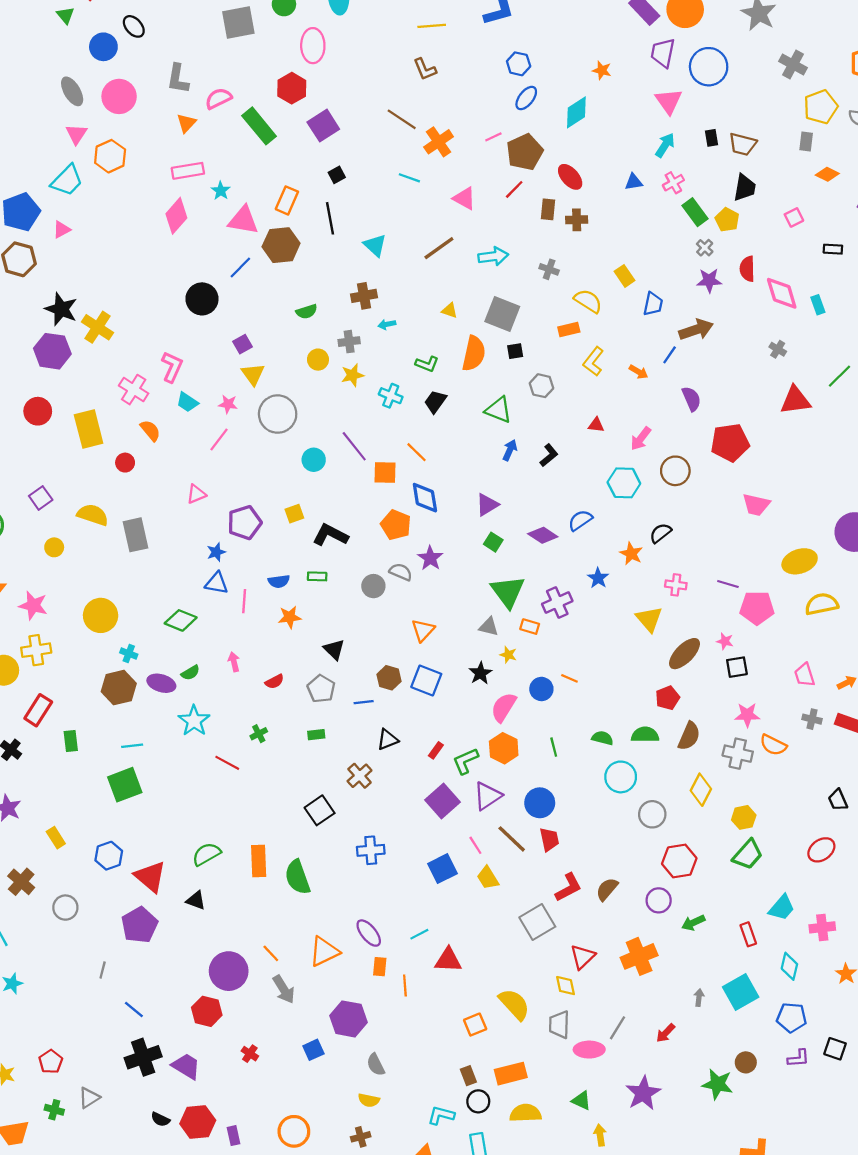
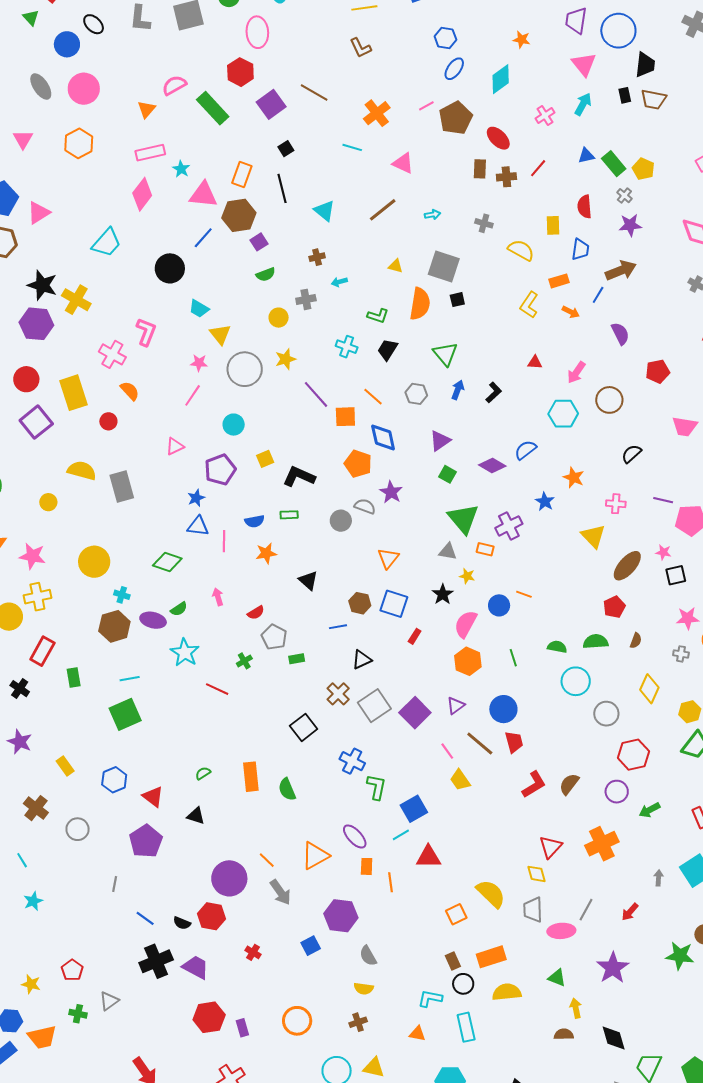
gray L-shape: (178, 79) -> (140, 19), moved
brown line: (402, 119) -> (314, 93), moved
pink triangle: (76, 134) -> (23, 139), moved
cyan trapezoid: (67, 180) -> (107, 243), moved
blue triangle: (634, 182) -> (586, 156), moved
pink cross: (673, 183) -> (545, 115), moved
black trapezoid: (745, 188) -> (645, 65), moved
red line: (514, 189) -> (538, 168), moved
pink triangle: (62, 229) -> (39, 213), size x1.4
cyan arrow: (493, 256) -> (432, 215), size x0.6
red semicircle: (747, 269) -> (584, 207), moved
yellow rectangle: (625, 276) -> (553, 225), turned 36
brown cross: (364, 296) -> (317, 257), size x0.7
orange rectangle: (569, 329) -> (559, 281), moved
purple square: (243, 344) -> (259, 242), moved
yellow star: (352, 375) -> (285, 359), moved
gray hexagon: (542, 386) -> (416, 394), moved
cyan trapezoid: (187, 402) -> (199, 309), moved
green triangle: (498, 410) -> (445, 354), turned 32
red pentagon: (730, 443) -> (658, 371), size x0.7
cyan circle: (314, 460) -> (234, 425), moved
purple square: (41, 498) -> (36, 422), moved, size x1.5
black semicircle: (660, 533) -> (631, 454), moved
gray pentagon: (321, 689) -> (274, 637), moved
brown semicircle: (689, 736) -> (636, 641), size x0.6
red rectangle: (436, 750) -> (415, 636), moved
gray cross: (738, 754) -> (681, 654), size x0.6
green L-shape: (466, 761) -> (376, 787), moved, turned 128
purple triangle: (487, 796) -> (456, 706), size x0.7
blue cross: (371, 850) -> (352, 761), turned 35
green semicircle: (206, 854) -> (203, 773), size x0.6
blue square: (442, 869) -> (414, 809), moved
red triangle: (150, 877) -> (153, 797), size x0.7
green semicircle: (297, 877) -> (287, 789), size x0.7
gray square: (537, 922) -> (374, 706), moved
black semicircle: (160, 1119) -> (182, 923), moved

